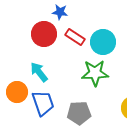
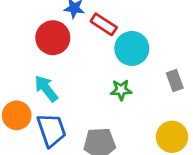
red rectangle: (75, 37) -> (104, 24), moved
green star: (95, 73) -> (121, 90), size x0.6

